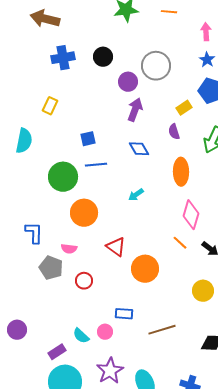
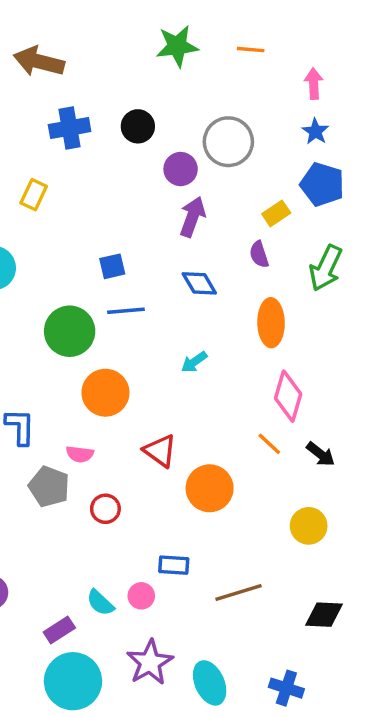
yellow rectangle: (50, 106) -> (34, 195), moved

